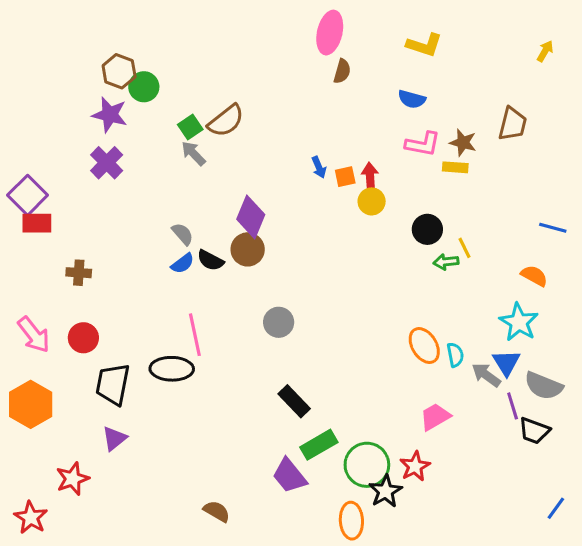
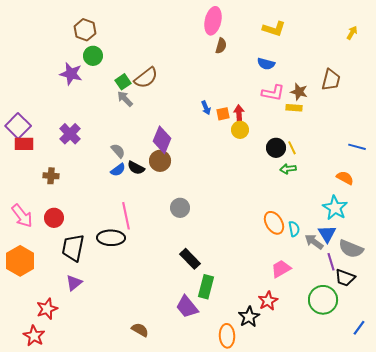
brown hexagon: (119, 71) -> (85, 30), moved
purple cross: (107, 163) -> (70, 134), moved
yellow line: (465, 248) -> (292, 148), moved
green rectangle: (319, 445) -> (206, 287), turned -45
green circle: (367, 465) -> (323, 300), moved
red star: (31, 517) -> (34, 336), moved

